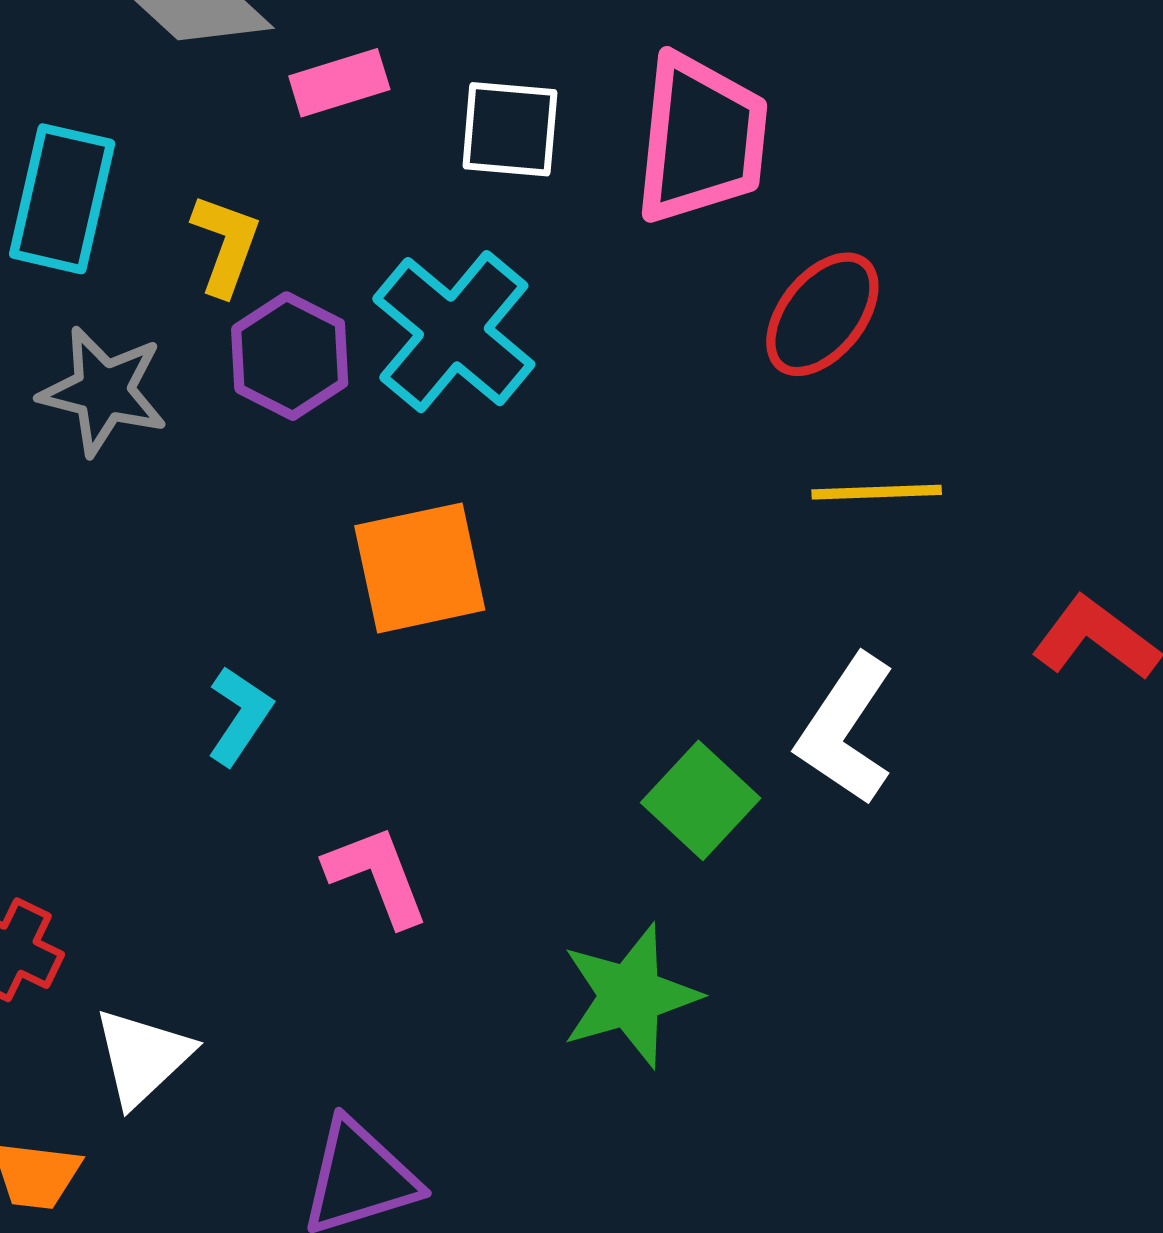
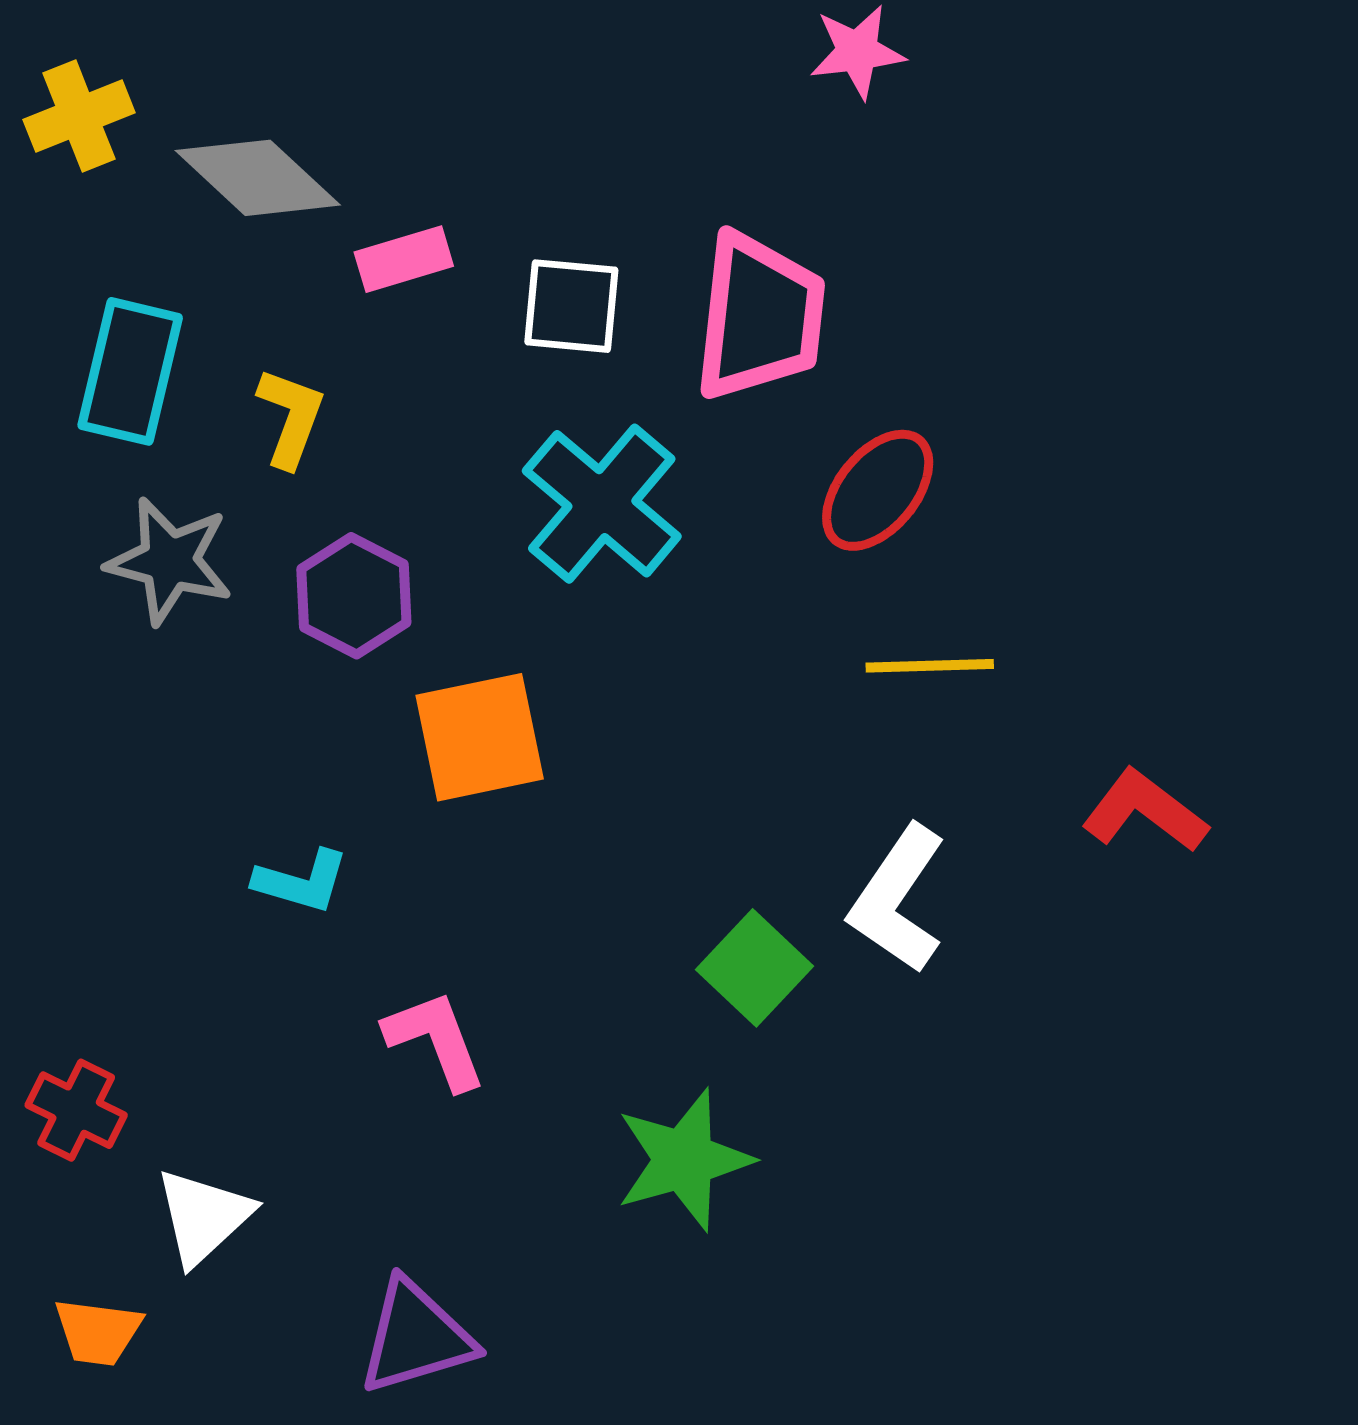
cyan cross: (454, 332) -> (602, 504), moved
purple hexagon: (290, 356) -> (354, 596), moved
cyan L-shape: (240, 716) -> (301, 881), turned 72

